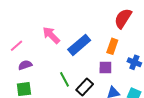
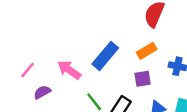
pink arrow: (51, 35) -> (69, 70), moved
orange rectangle: (112, 46) -> (147, 51), turned 49

